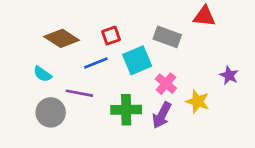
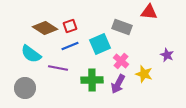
red square: (111, 36) -> (70, 26), moved
cyan semicircle: (42, 74) -> (31, 54), size x1.5
gray circle: (51, 112) -> (25, 88), moved

